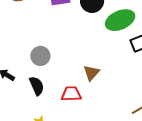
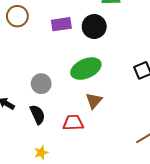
green ellipse: (120, 20) -> (86, 69), moved

